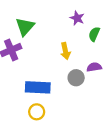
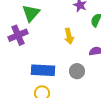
gray circle: (76, 78) -> (77, 71), moved

